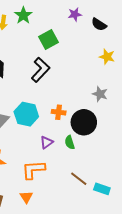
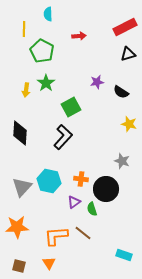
purple triangle: (46, 142) -> (74, 202), moved
brown line: (79, 179) -> (83, 233), moved

